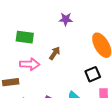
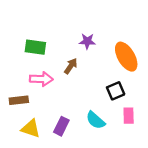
purple star: (66, 19) -> (87, 41), moved

